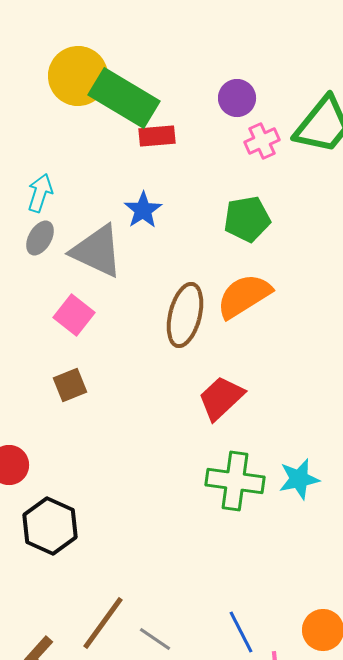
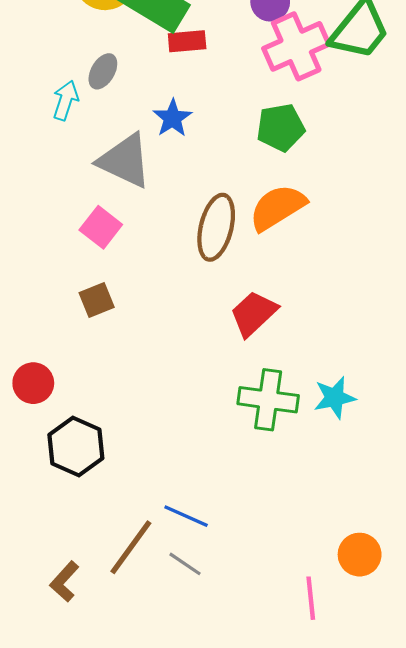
pink cross: (262, 141) -> (296, 46), size x1.8
gray ellipse: (40, 238) -> (103, 71), moved
blue line: (241, 632) -> (186, 516), moved, turned -39

